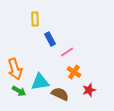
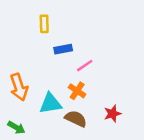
blue rectangle: (50, 39) -> (63, 49), turned -72
orange cross: (74, 72) -> (77, 91), moved
green arrow: (19, 91) -> (16, 128), moved

